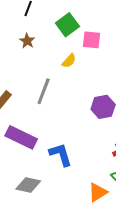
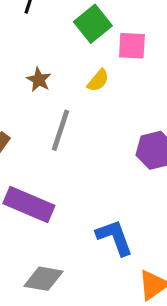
brown star: (27, 41) -> (39, 80), moved
blue L-shape: (61, 155) -> (115, 237), moved

